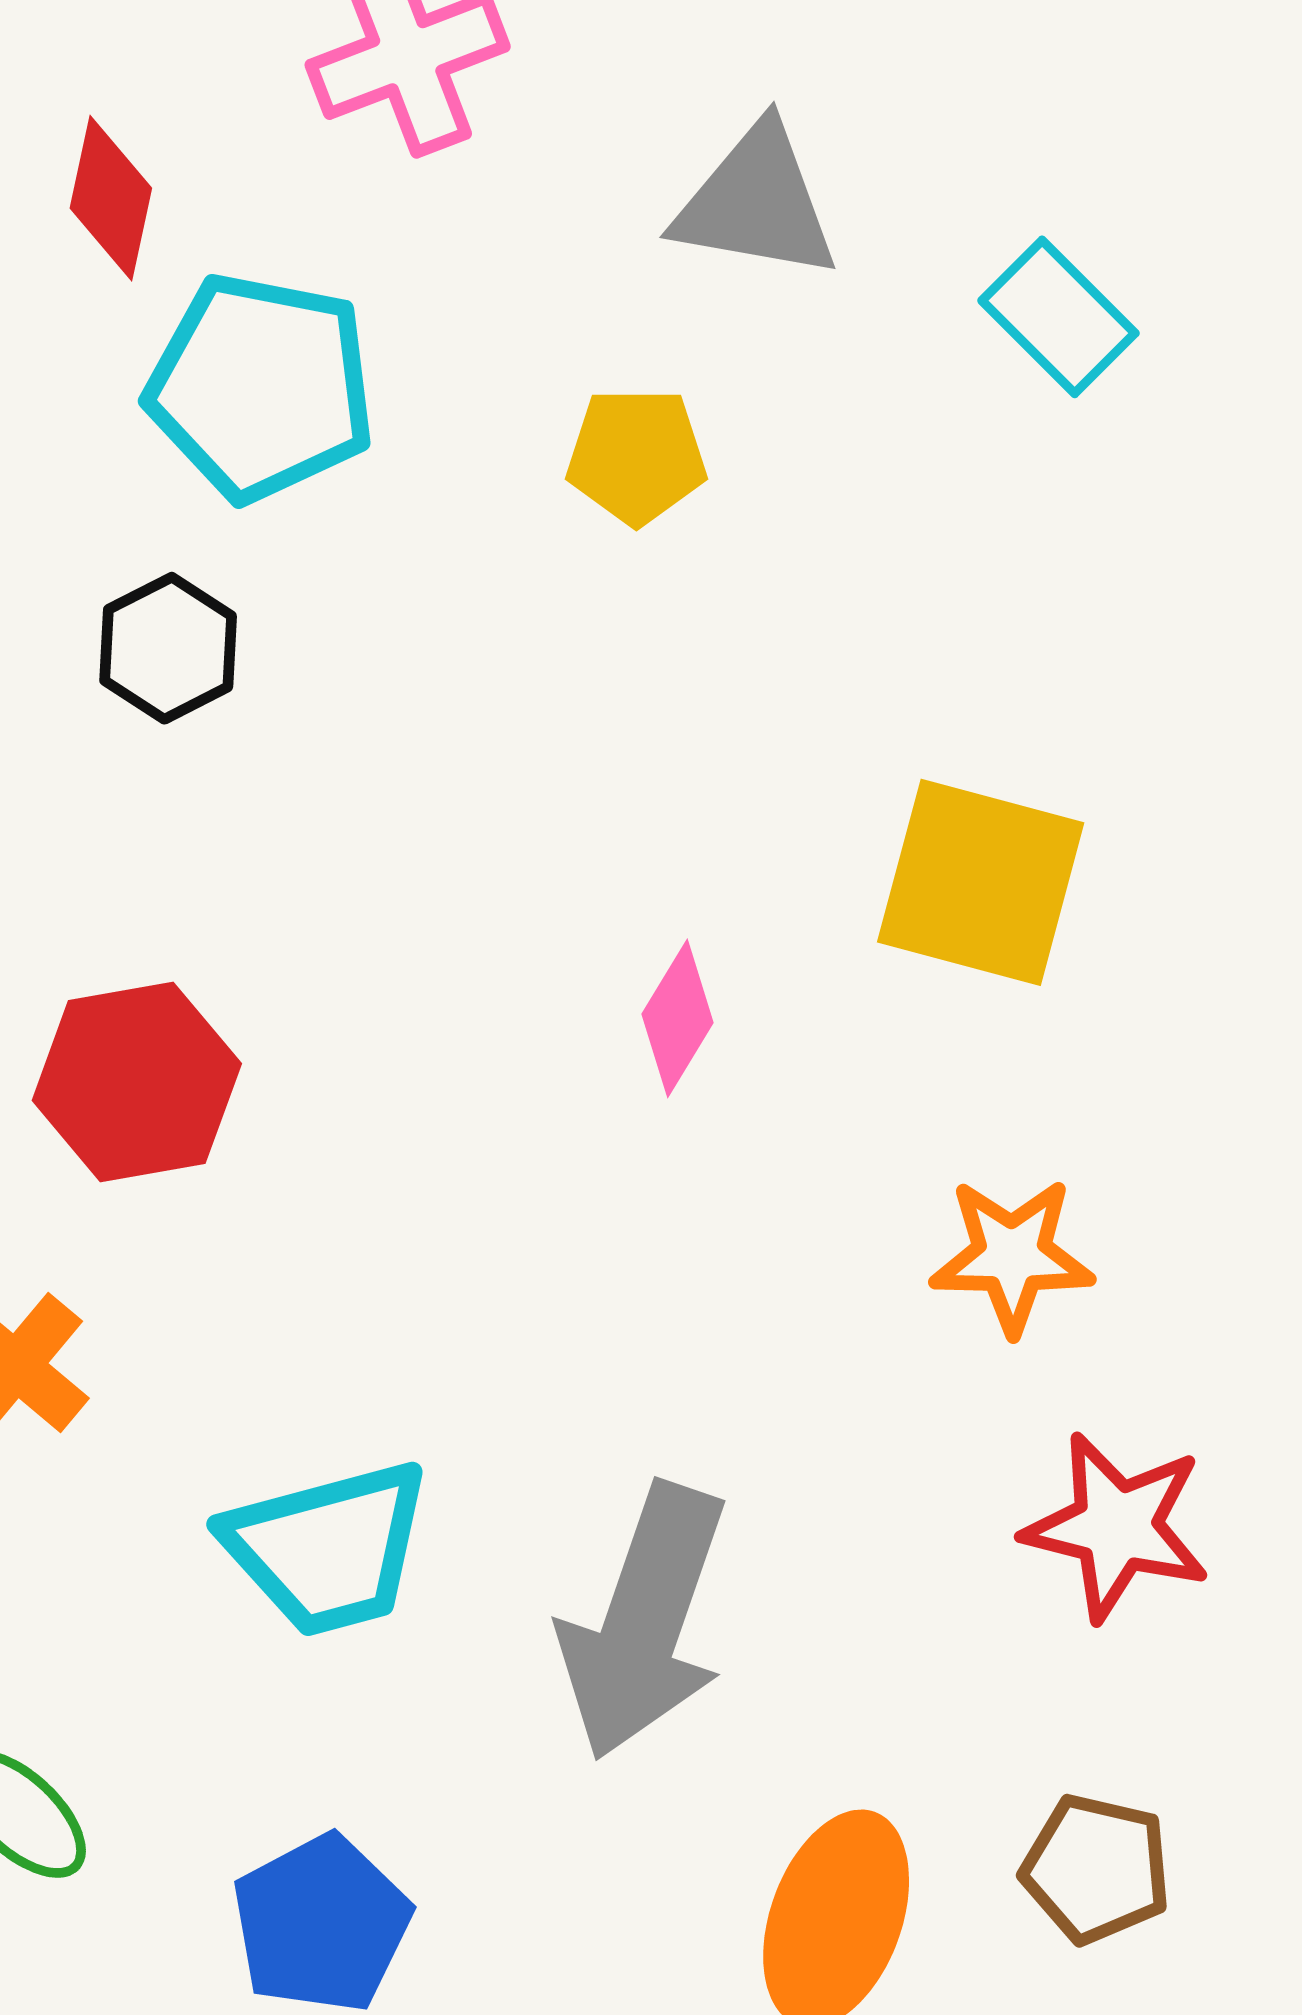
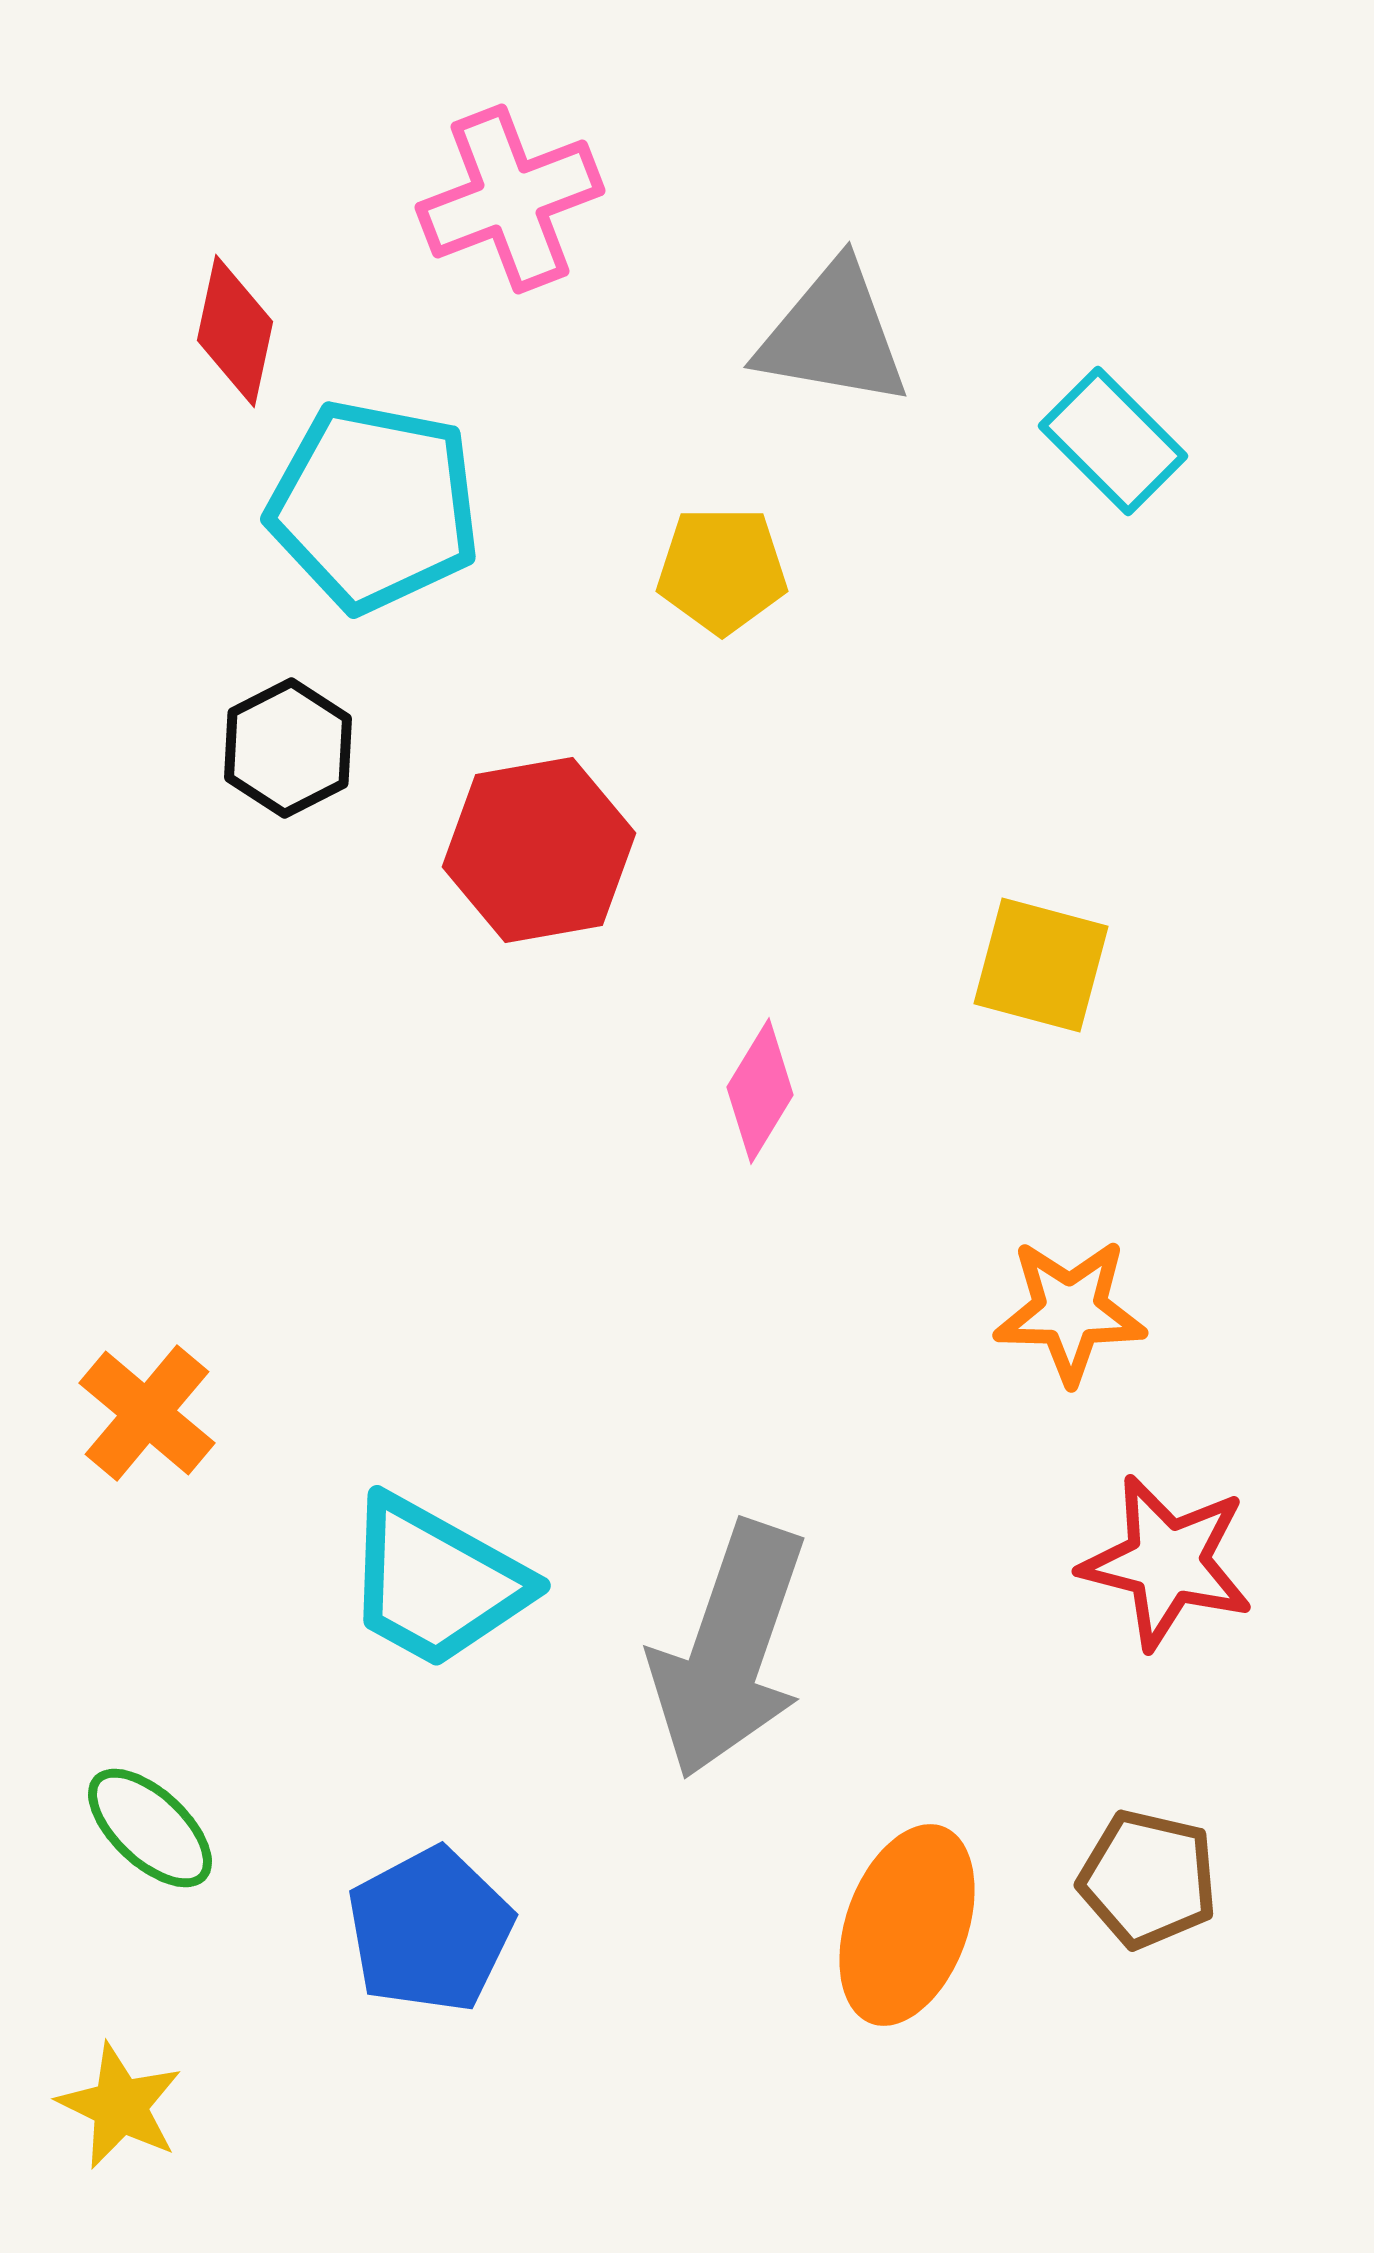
yellow square: (981, 882) -> (1041, 965), size x0.7
red hexagon: (137, 1082) -> (539, 850), moved
cyan trapezoid: (328, 1548) -> (436, 1582), turned 44

